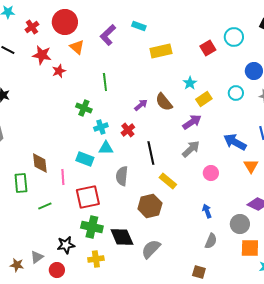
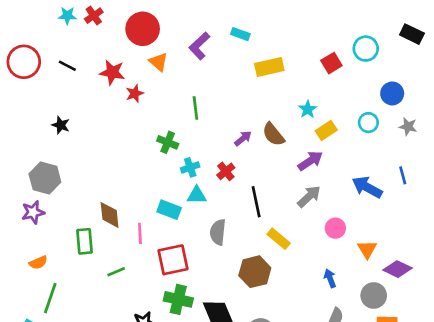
red cross: (32, 27) -> (94, 16), moved
orange triangle: (251, 166) -> (367, 249), moved

